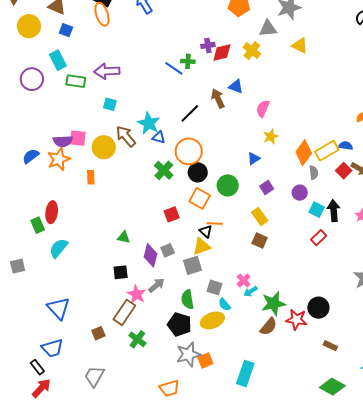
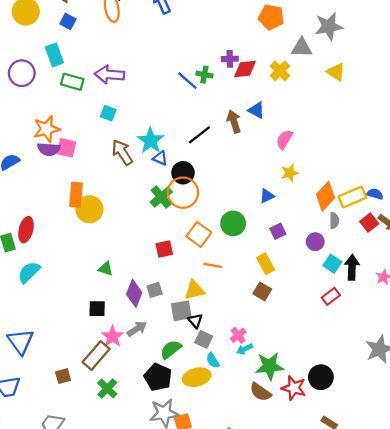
yellow circle: (104, 147) -> (89, 209), moved
orange circle: (189, 151) -> (183, 193), moved
orange star: (59, 159) -> (47, 129), moved
black circle: (198, 172) -> (183, 173), moved
orange rectangle: (91, 177) -> (76, 195), size x1.5
black triangle: (206, 231) -> (195, 321), moved
green semicircle: (187, 299) -> (171, 349), turned 54
brown semicircle: (268, 327) -> (260, 392), turned 78

